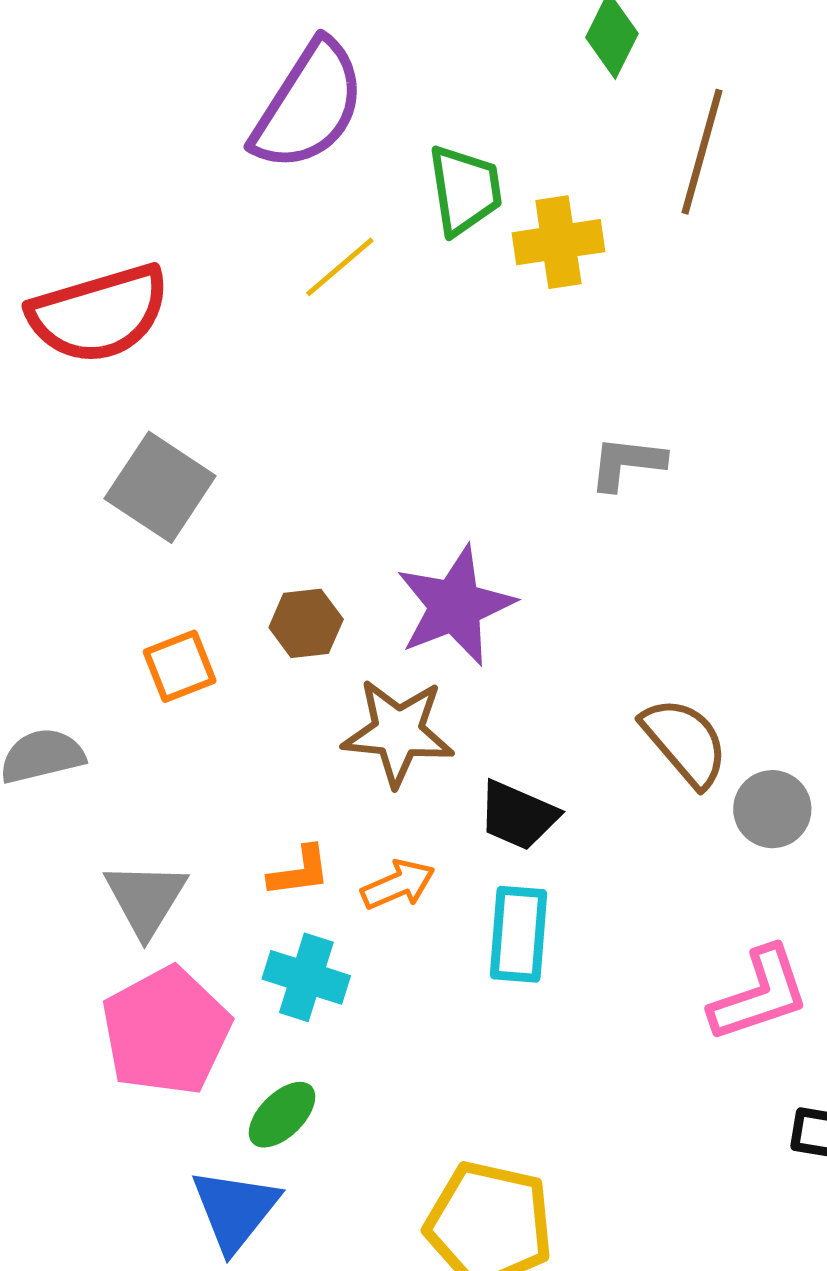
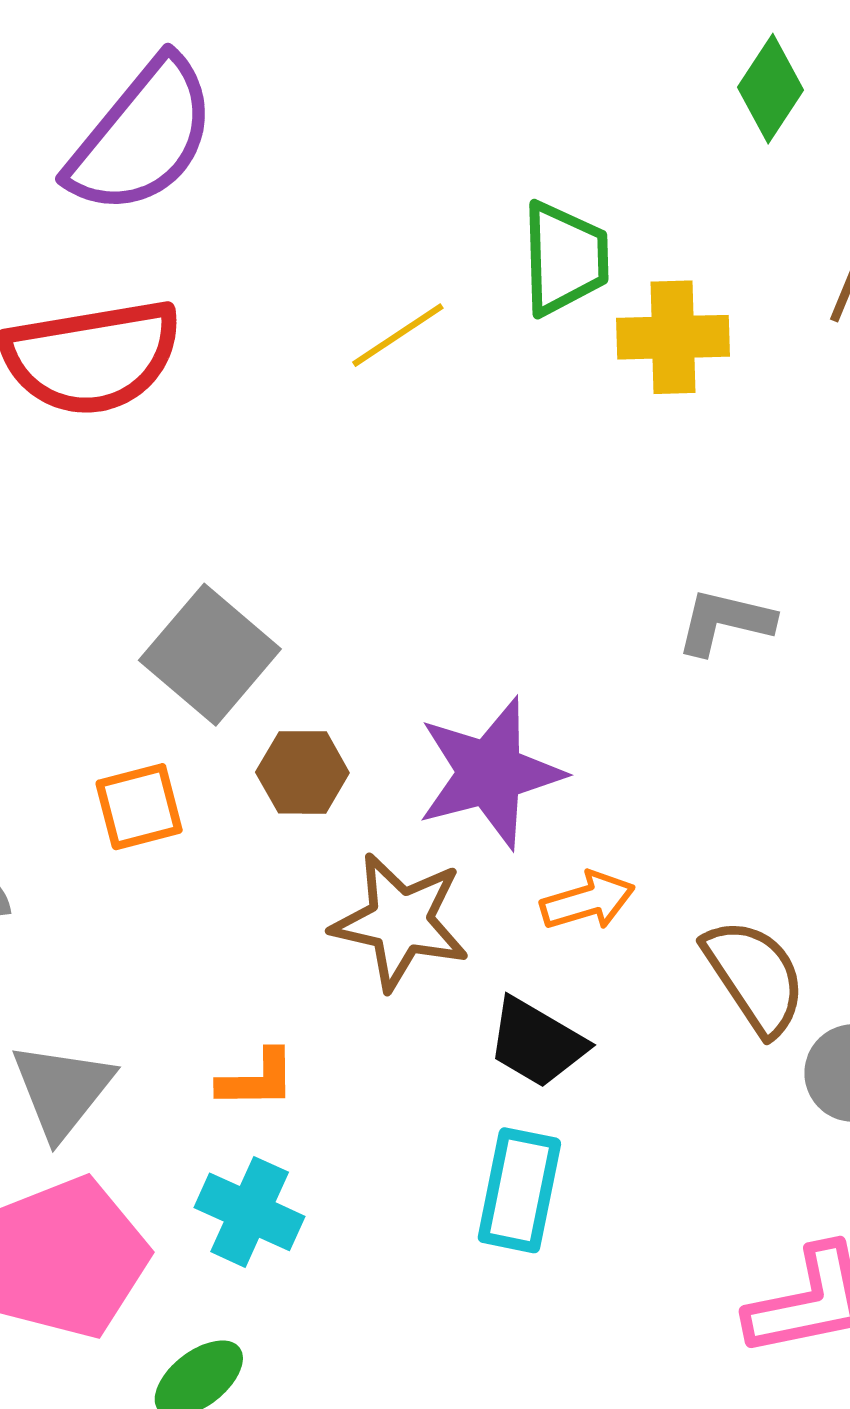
purple semicircle: (309, 106) -> (142, 136), moved
gray square: (160, 487) -> (210, 655), moved
orange arrow: (398, 885) -> (588, 901), moved

